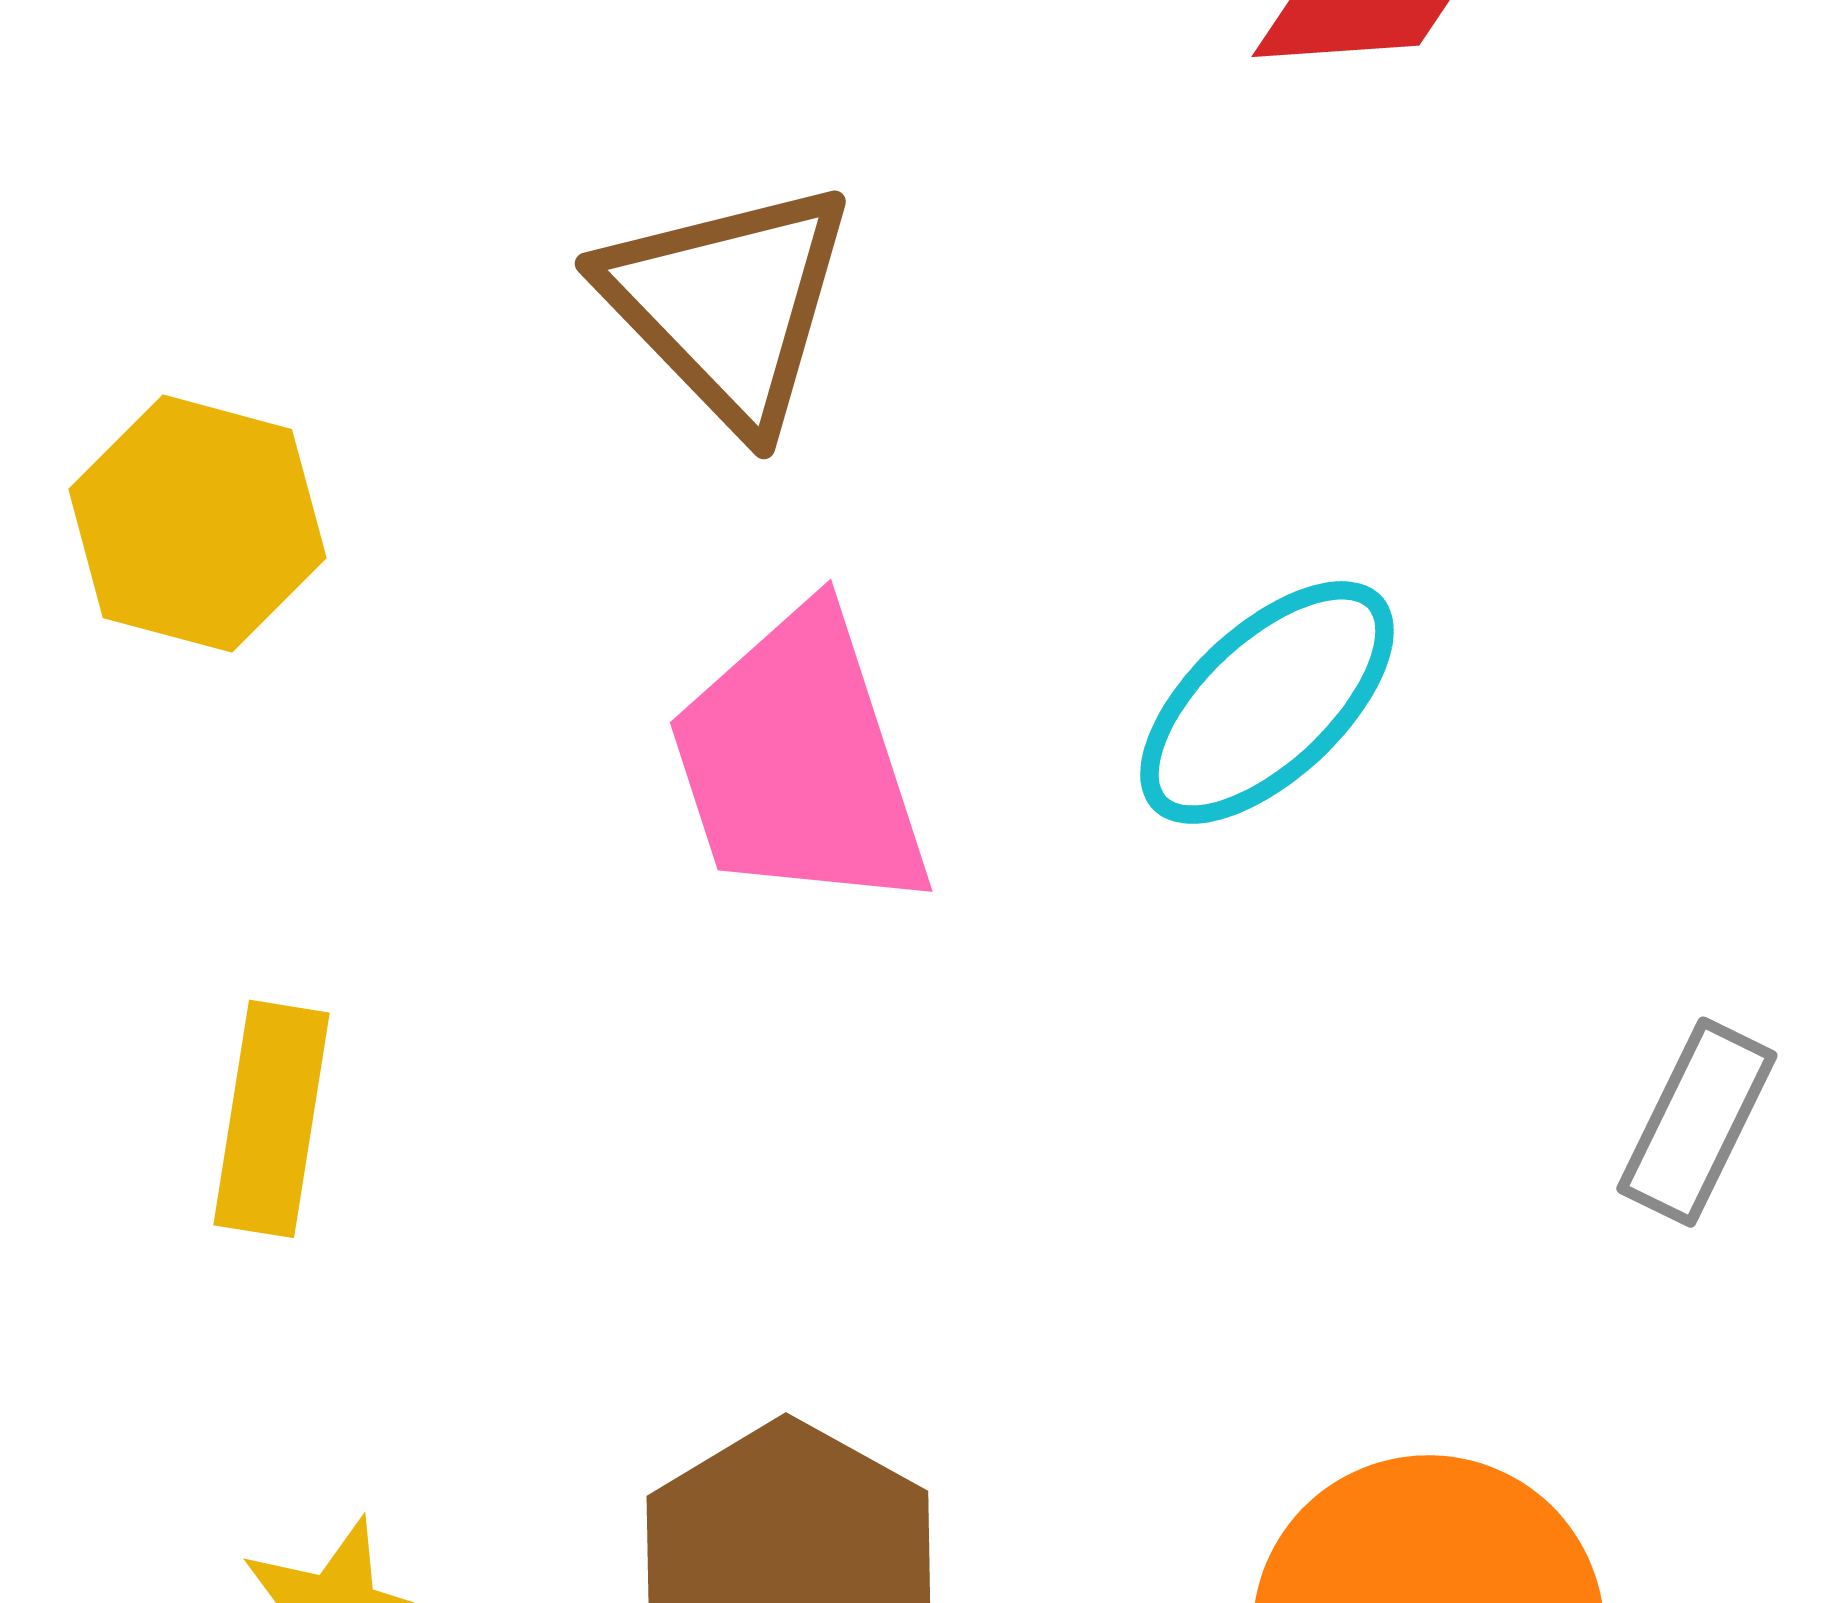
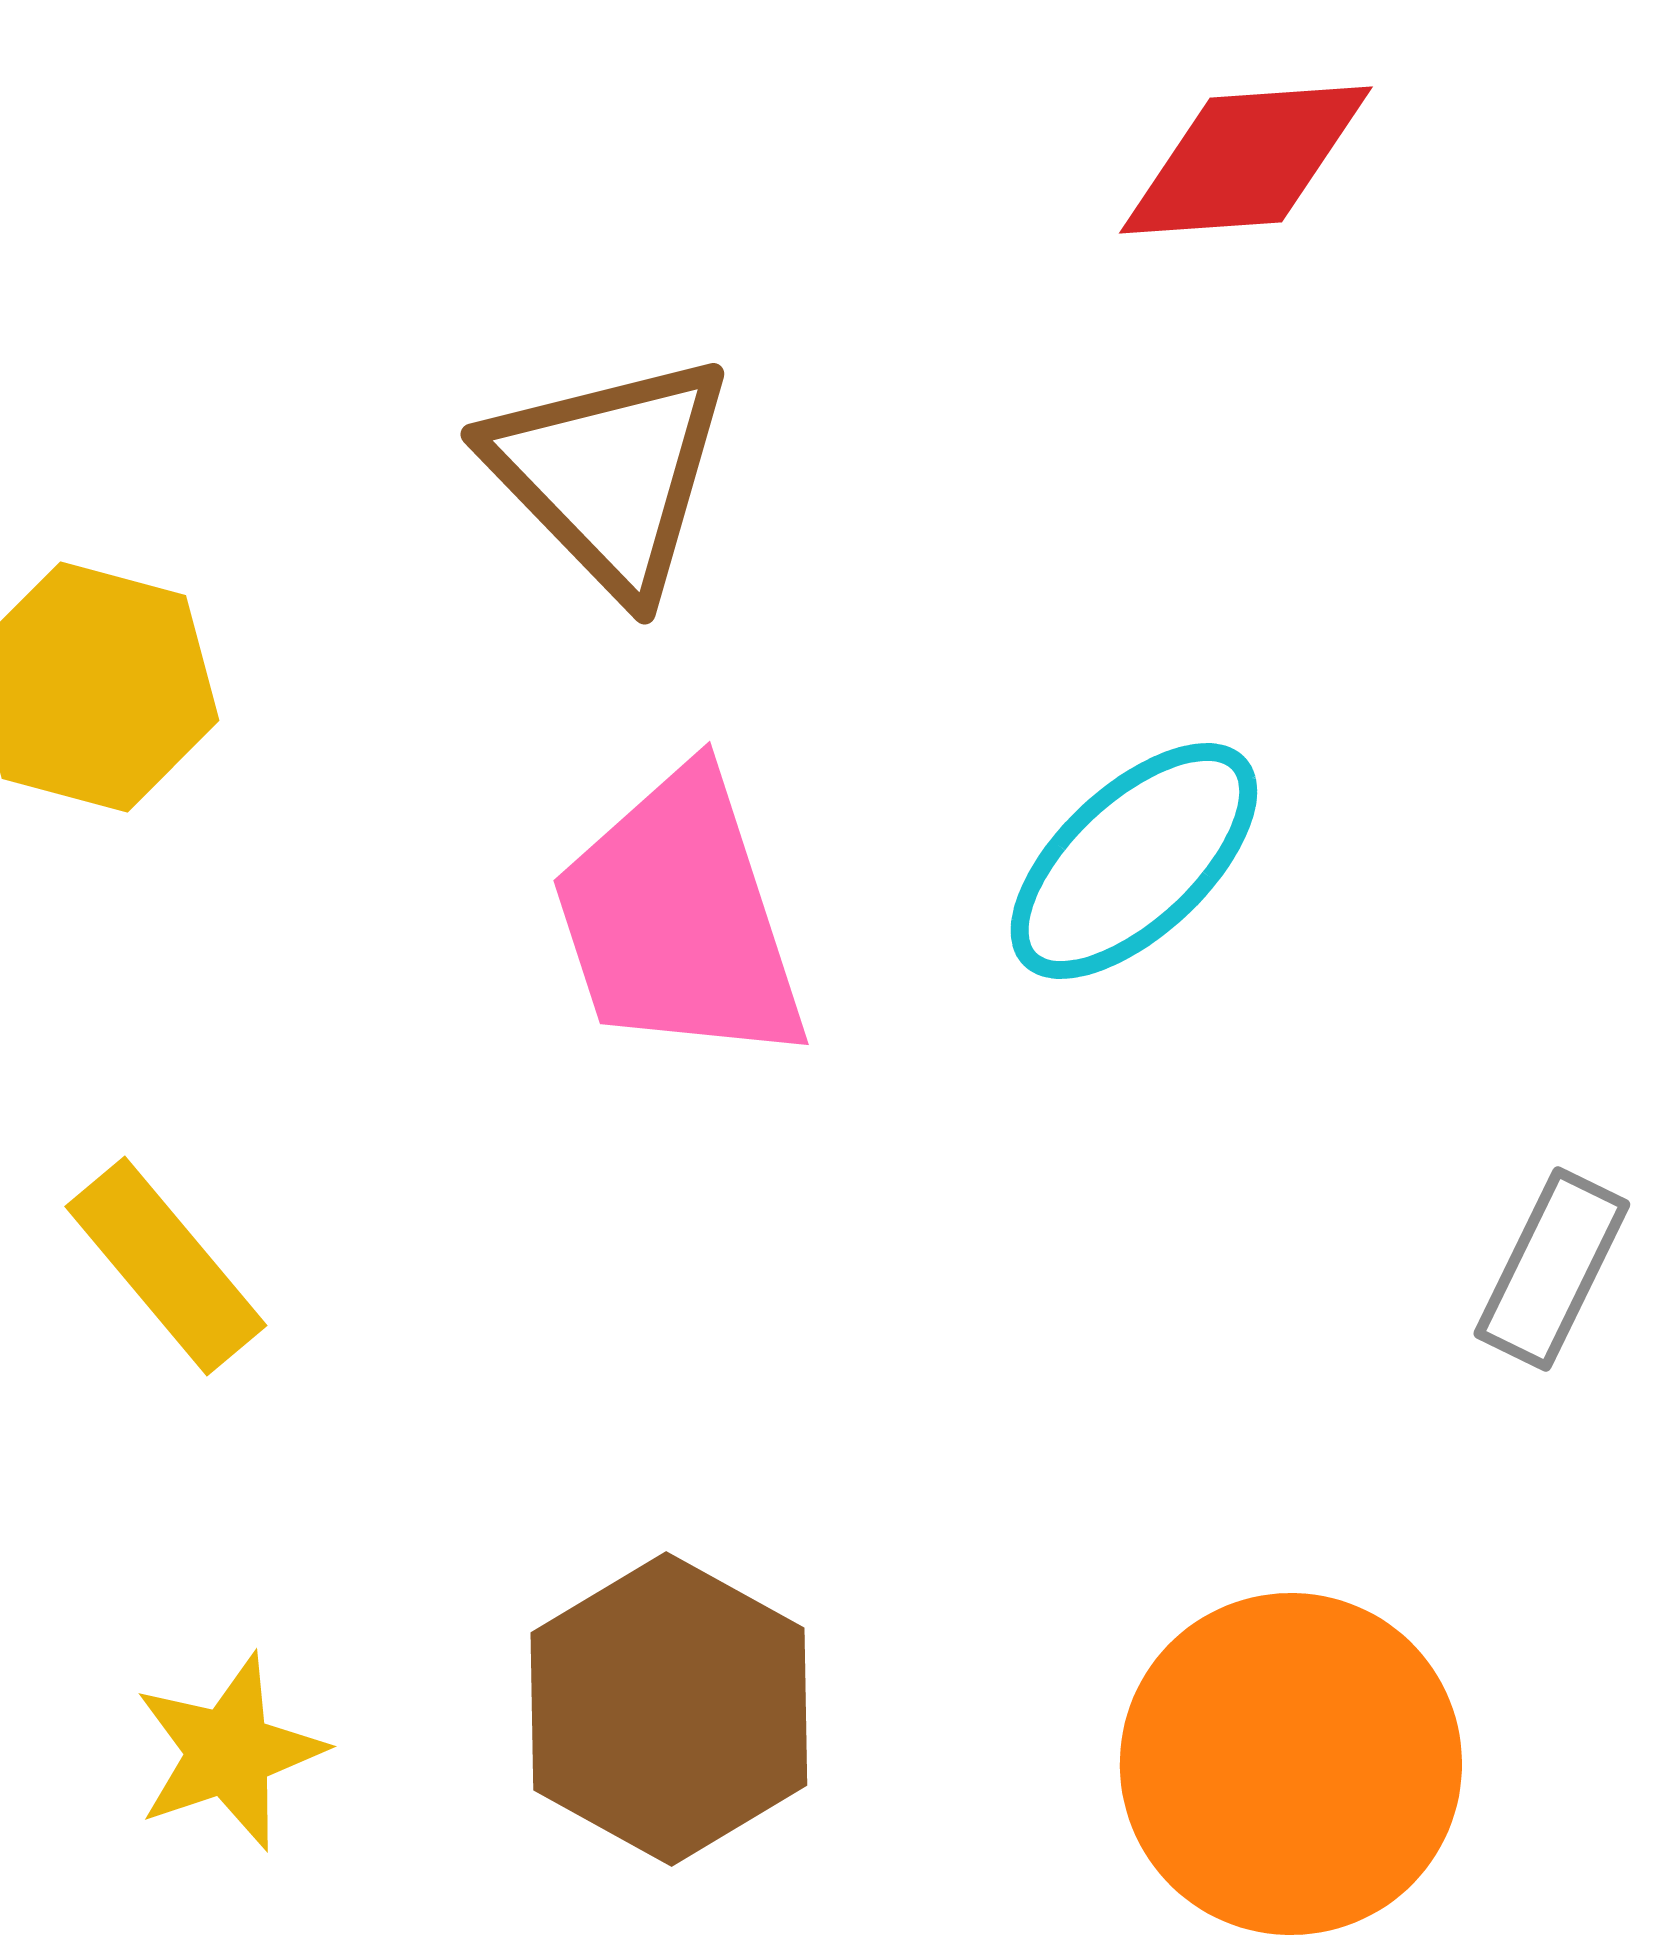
yellow rectangle: (271, 1119) -> (166, 1266), turned -49

